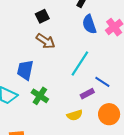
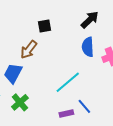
brown arrow: (46, 41) -> (29, 50), moved, turned 78

